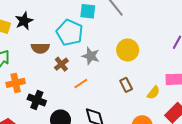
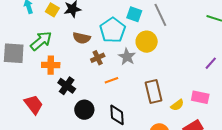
yellow circle: (128, 50) -> (147, 42), moved
brown rectangle: (126, 85) -> (154, 92), size x1.6

